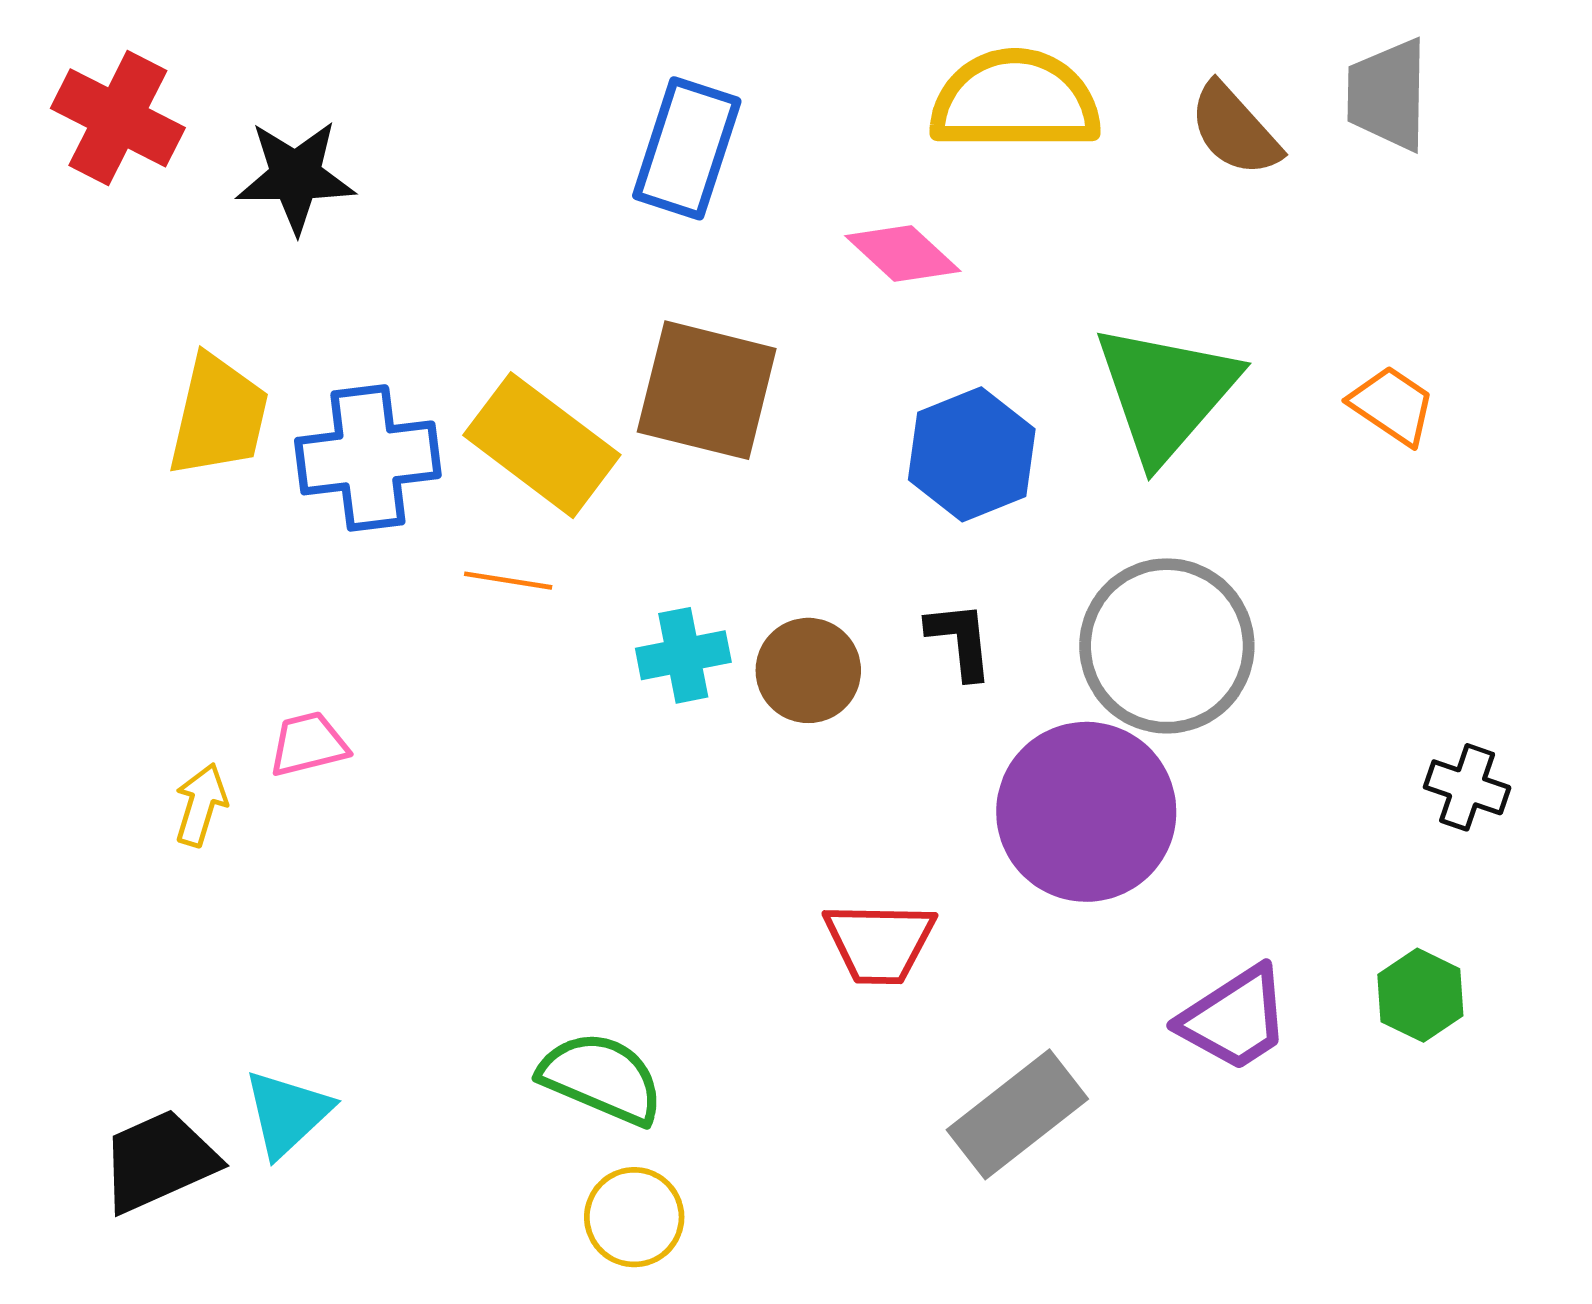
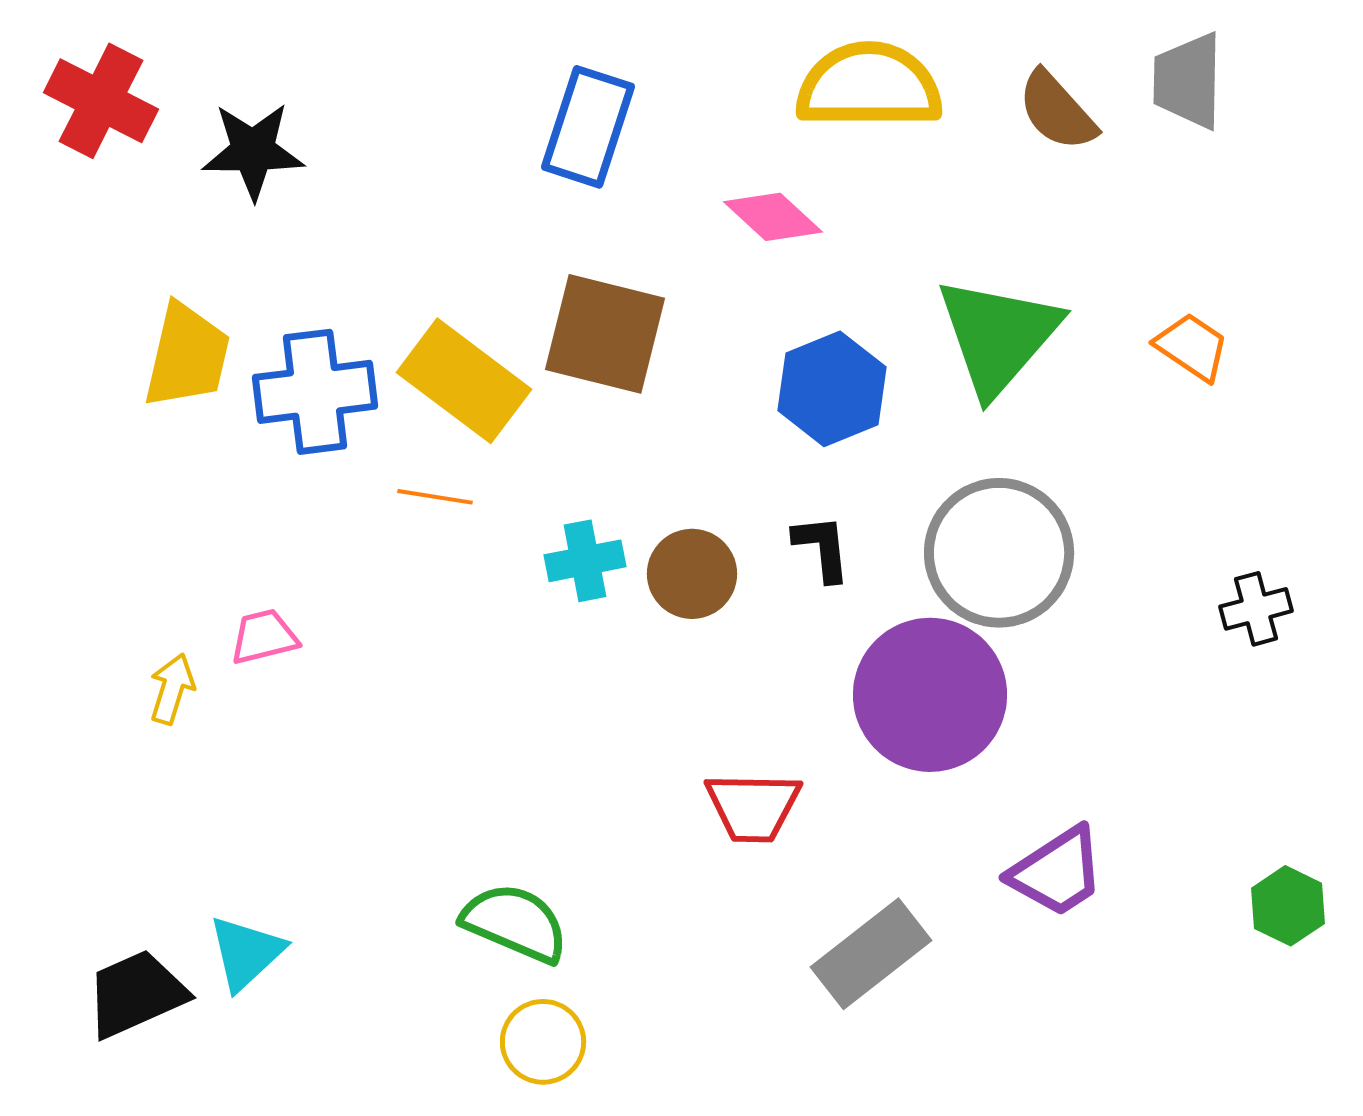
black cross: (1467, 787) -> (1256, 609), moved, turned -34
green hexagon: (1420, 995) -> (1288, 906), moved

